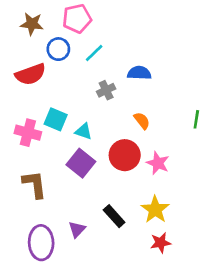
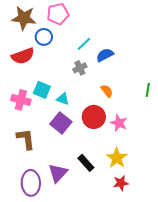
brown star: (32, 24) -> (24, 18), size x1.4
cyan line: (94, 53) -> (84, 44), moved
blue semicircle: (139, 73) -> (105, 55), turned -30
purple triangle: (77, 229) -> (58, 173), size x1.5

